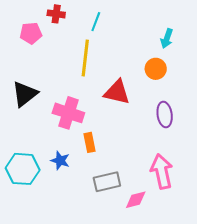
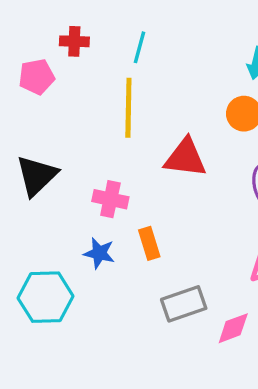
pink cross: (68, 113) -> (110, 199), size x0.7
blue star: (60, 161) -> (99, 253), moved

